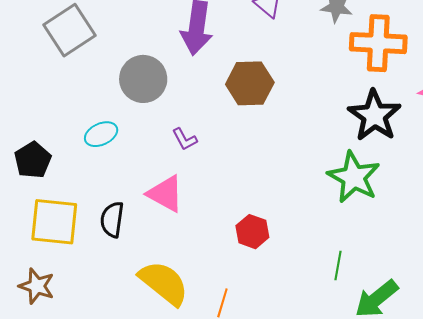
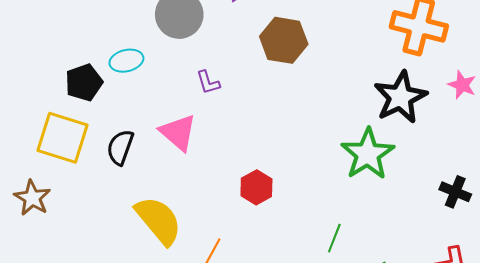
black pentagon: (33, 160) -> (84, 83), moved

